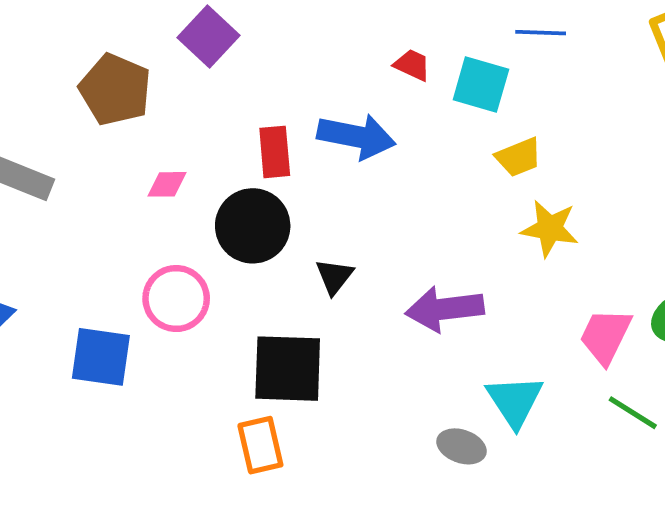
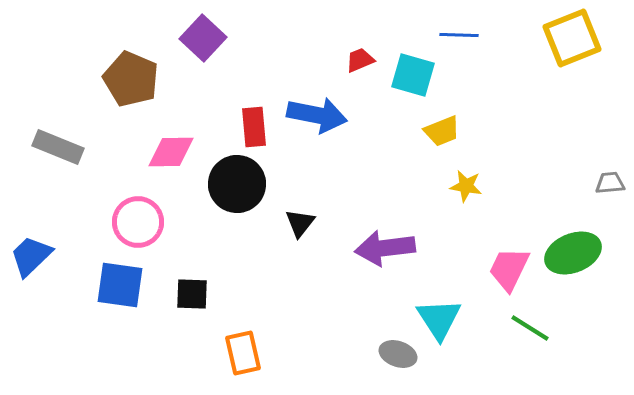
red trapezoid: (412, 65) -> (360, 60), turned -48
pink diamond: (167, 184) -> (171, 152), size x1.5
yellow star: (550, 228) -> (466, 186), size x0.7
pink circle: (176, 299) -> (138, 222), moved
black square: (288, 369) -> (192, 294), moved, size x0.6

